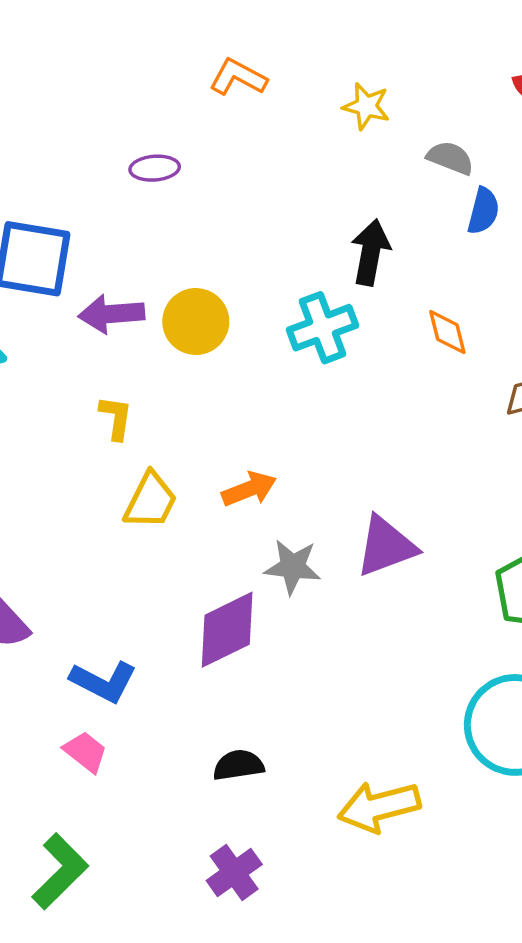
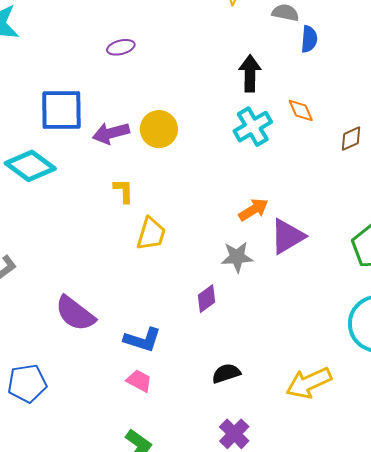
cyan cross: (322, 328) -> (253, 127), moved
orange arrow: (249, 489) -> (253, 210), moved
purple diamond: (227, 630) -> (207, 299), size x0.6

